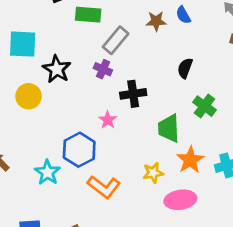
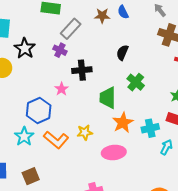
cyan star: (47, 172) -> (24, 136), moved
yellow star: (153, 173) -> (85, 132), moved

